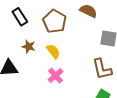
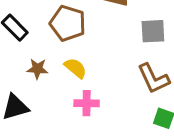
pink cross: (55, 76) -> (87, 103), turned -35

